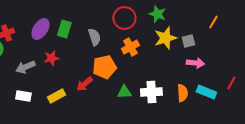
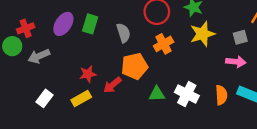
gray square: (188, 41) -> (240, 37), moved
red star: (51, 58) -> (88, 74), moved
gray arrow: (25, 67) -> (39, 56), moved
white cross: (151, 92) -> (187, 94), turned 30
white rectangle: (23, 96) -> (44, 98), turned -63

